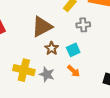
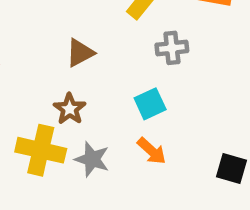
brown triangle: (42, 27) -> (80, 53), size x0.6
brown star: (52, 48) -> (70, 109), moved

